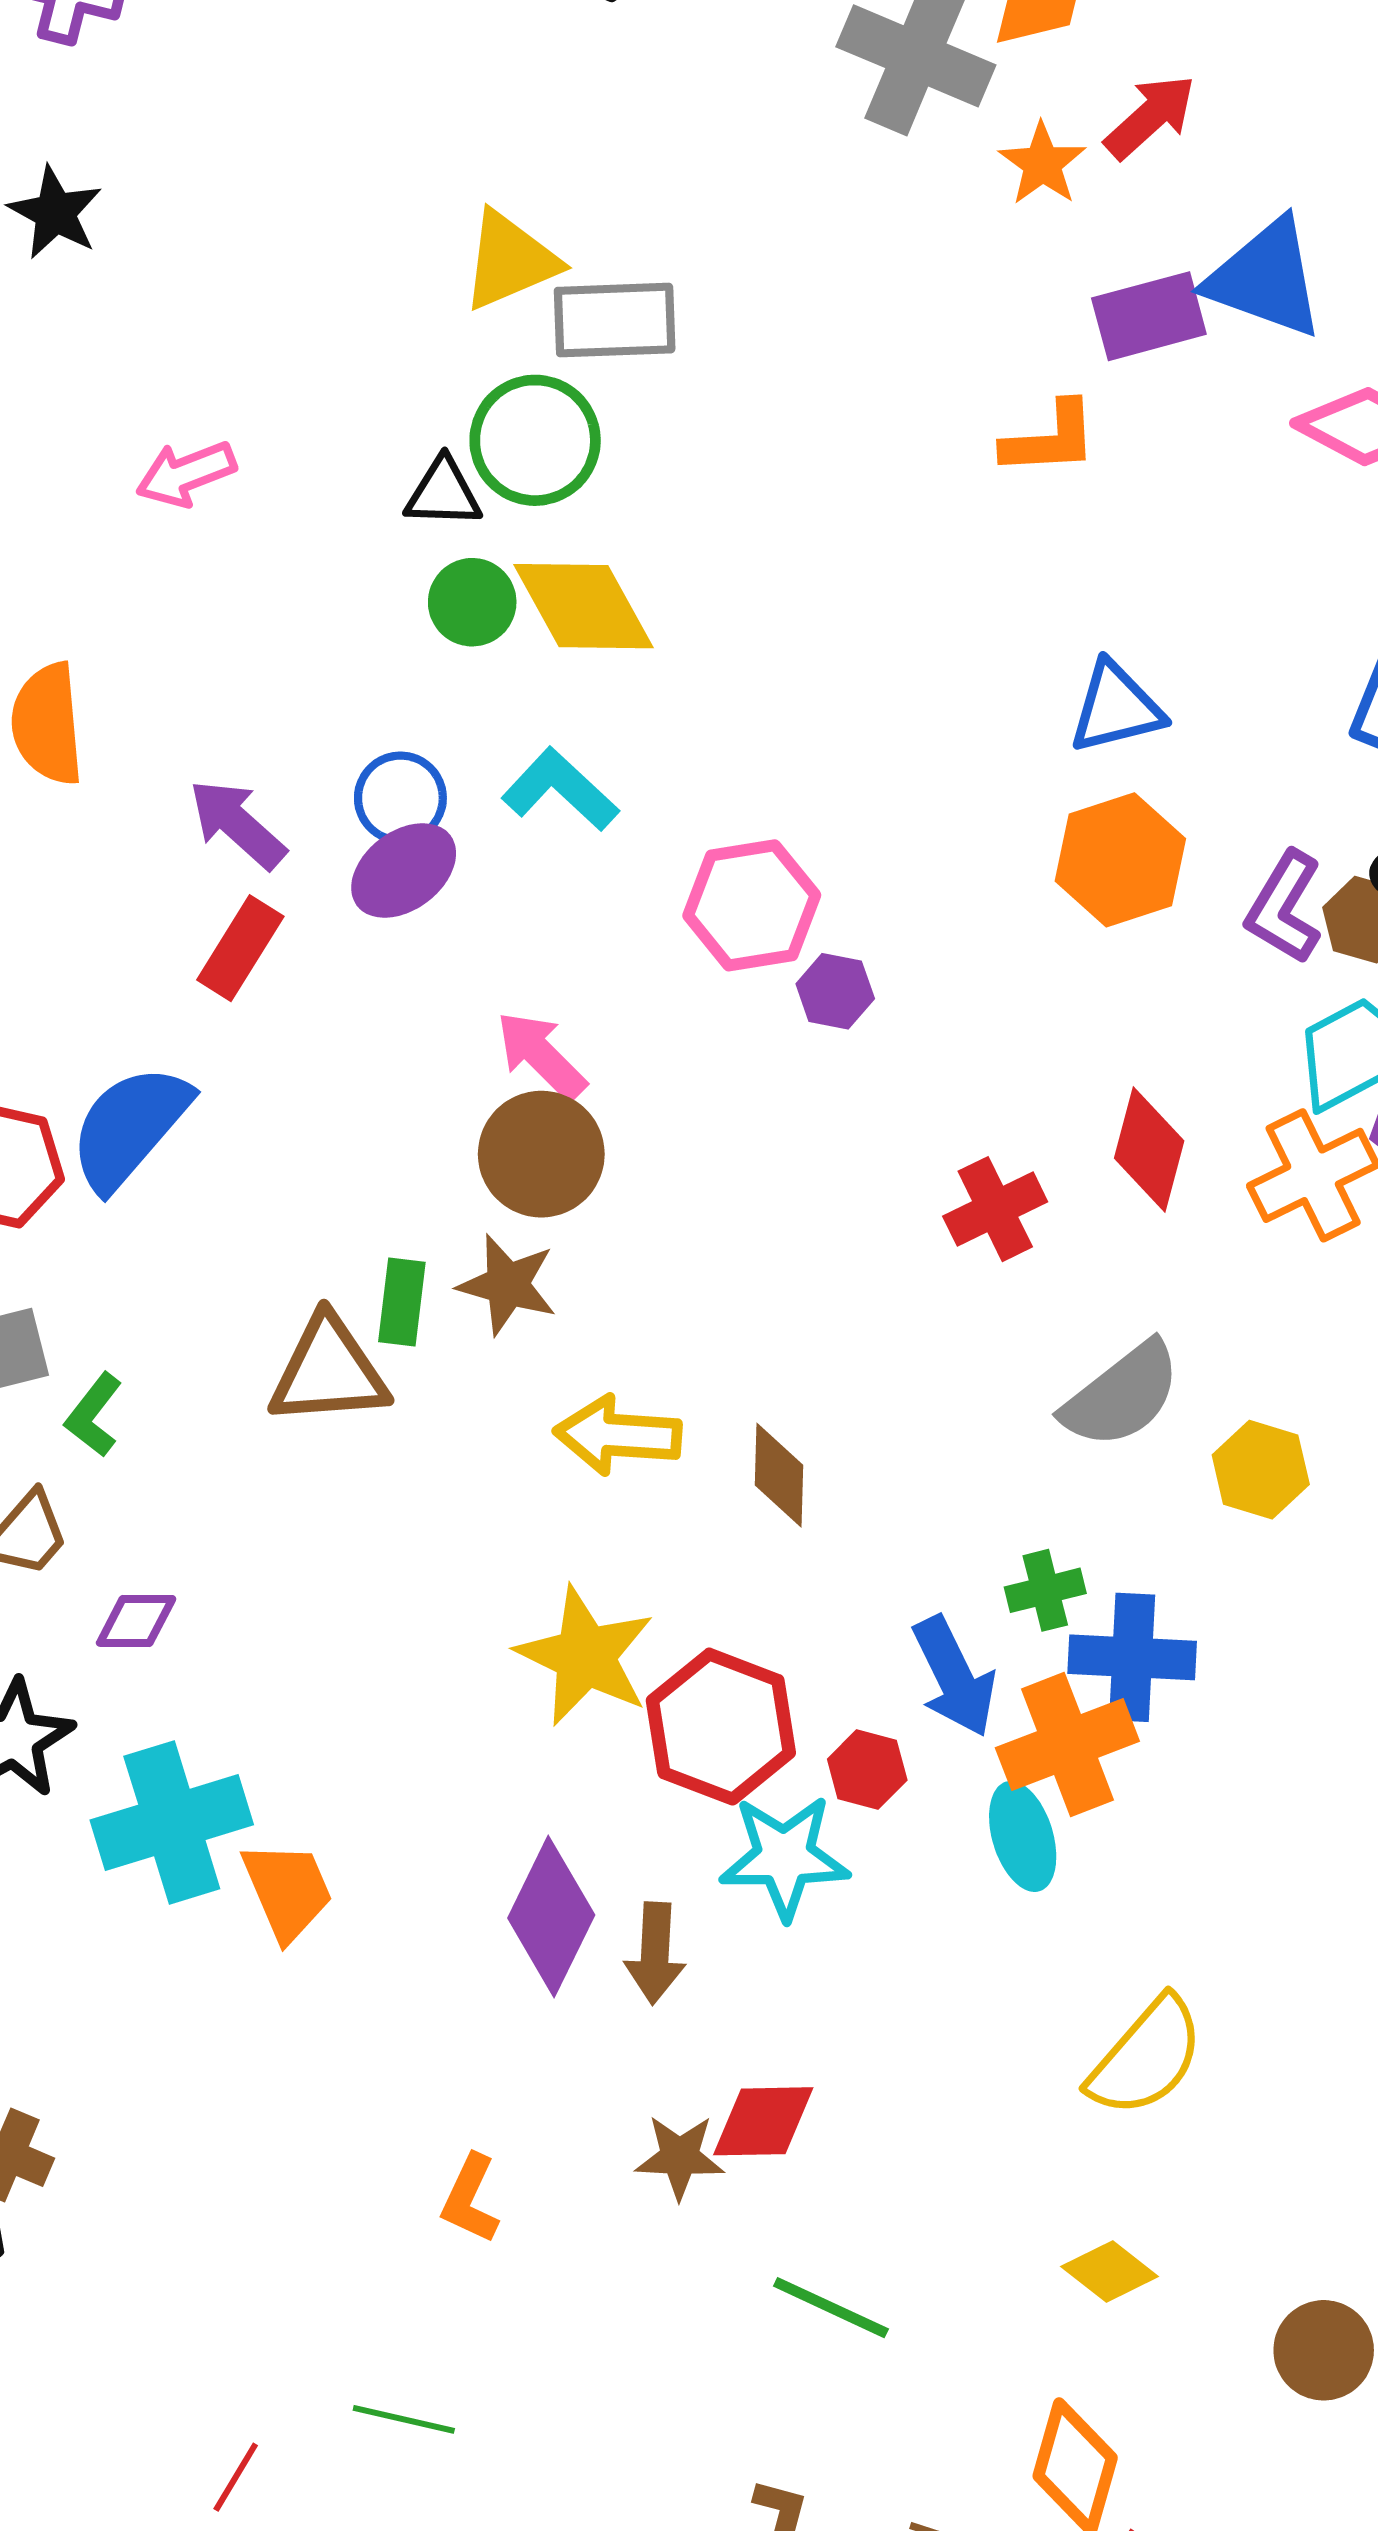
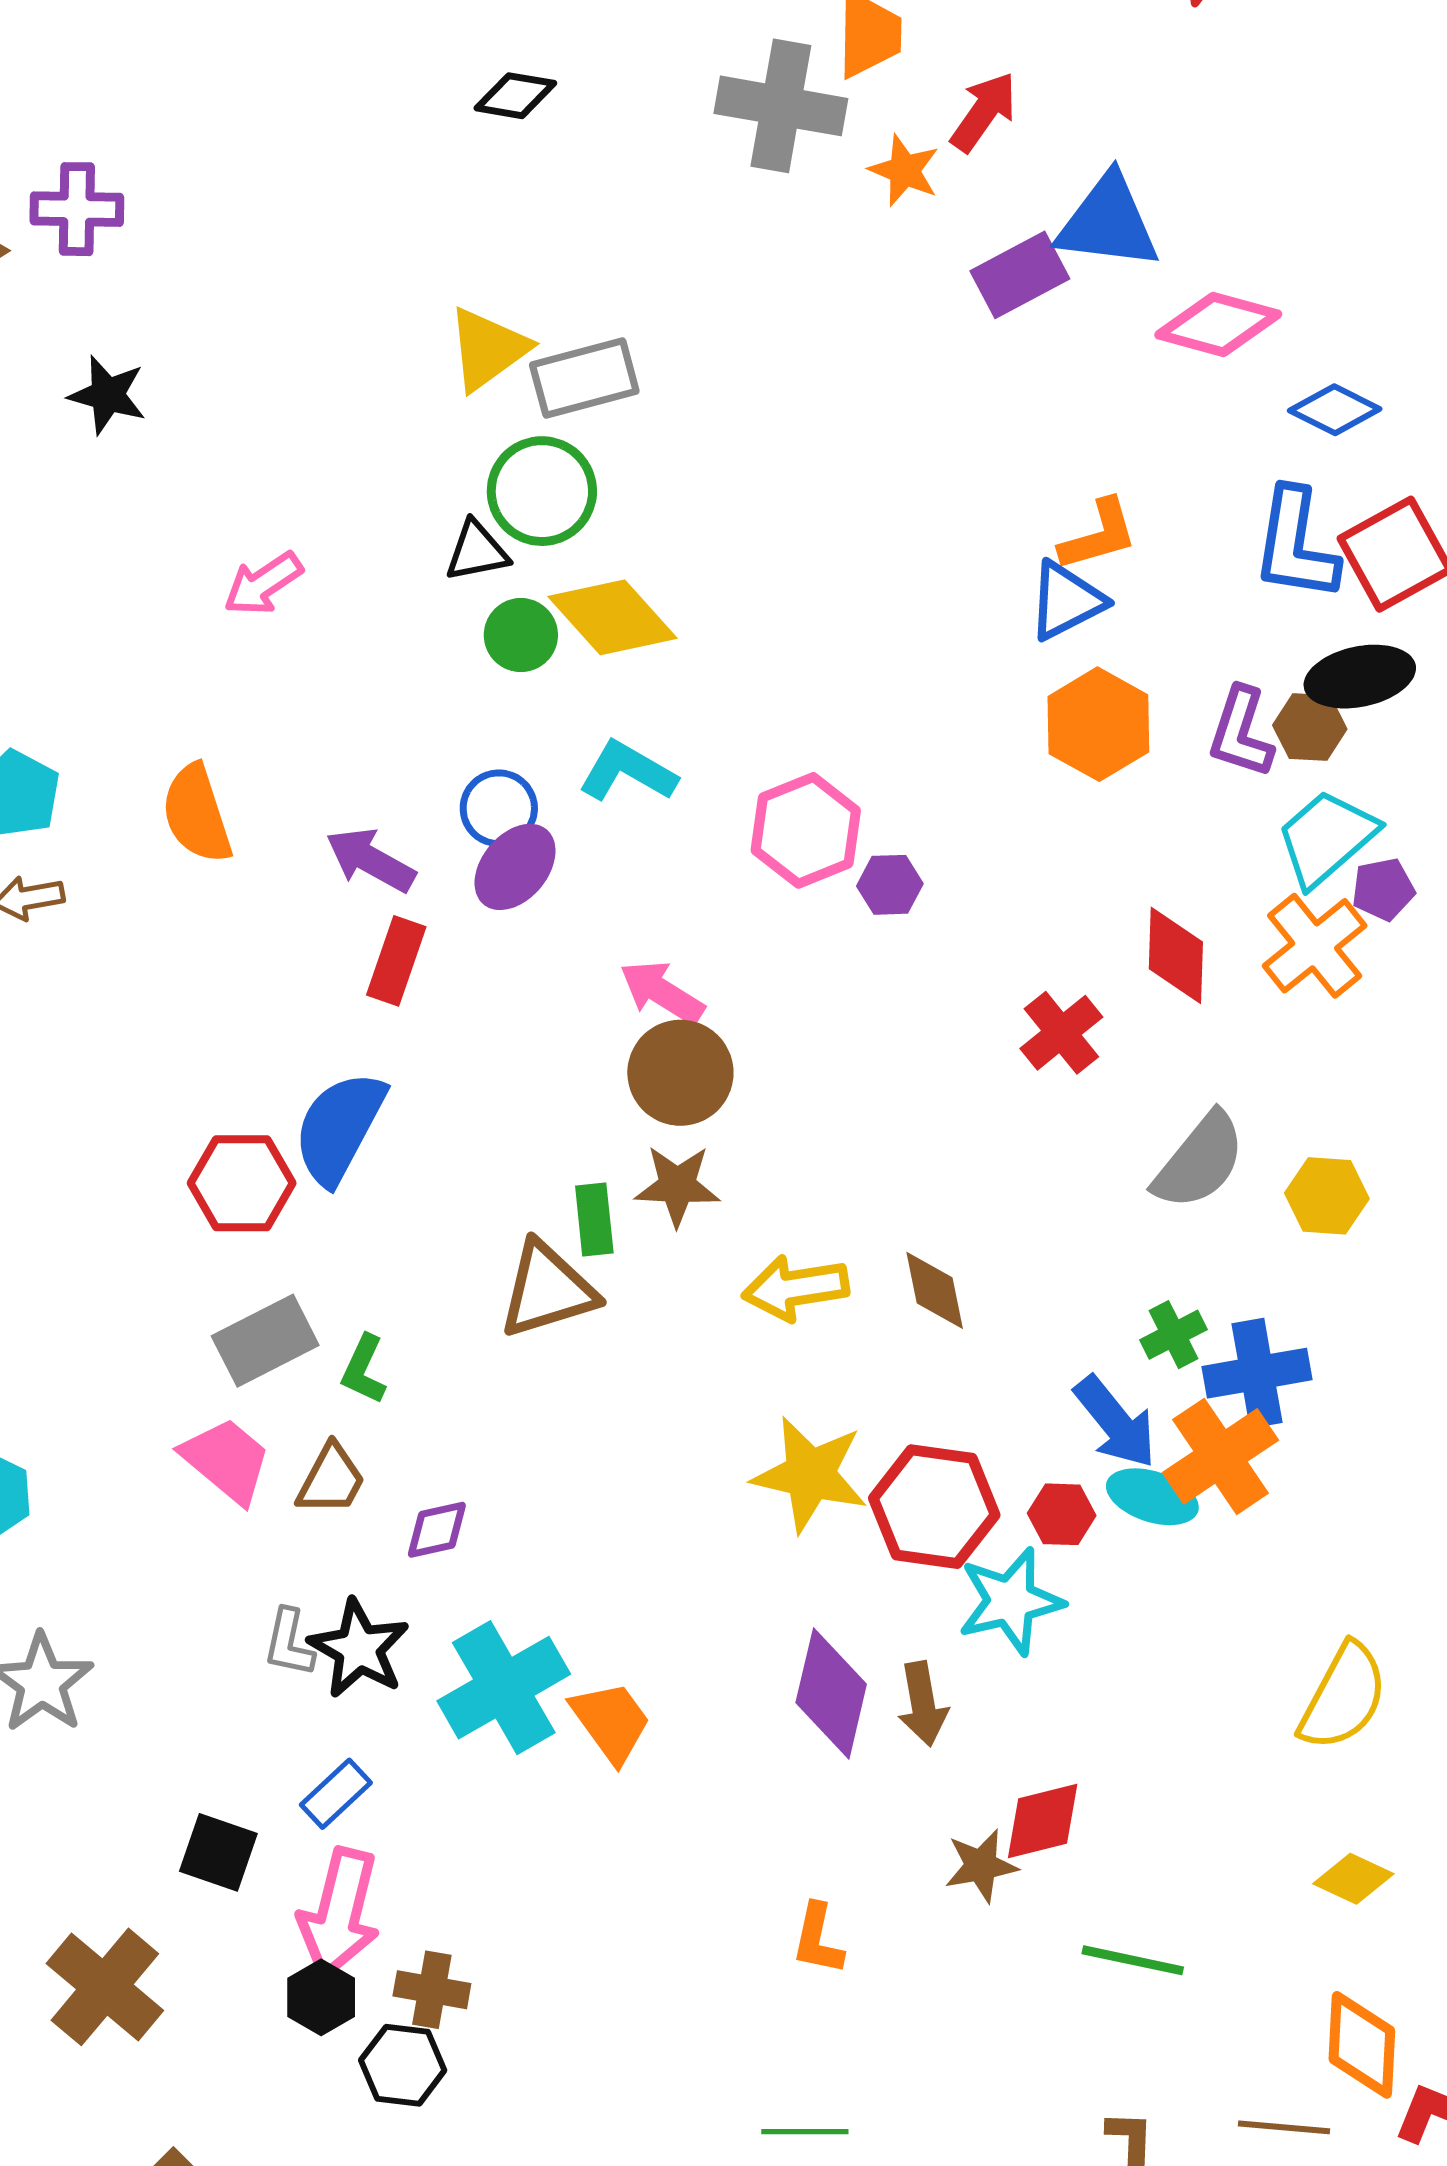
orange L-shape: (1050, 439) -> (1099, 535), moved
cyan ellipse: (1023, 1836) -> (1152, 1497), moved, turned -42

